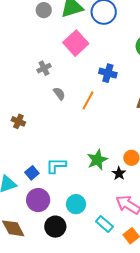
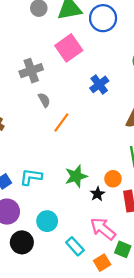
gray cross: (44, 68) -> (31, 71), size x1.5
blue cross: (108, 73) -> (99, 84), turned 30
orange line: (88, 100) -> (61, 122), moved

